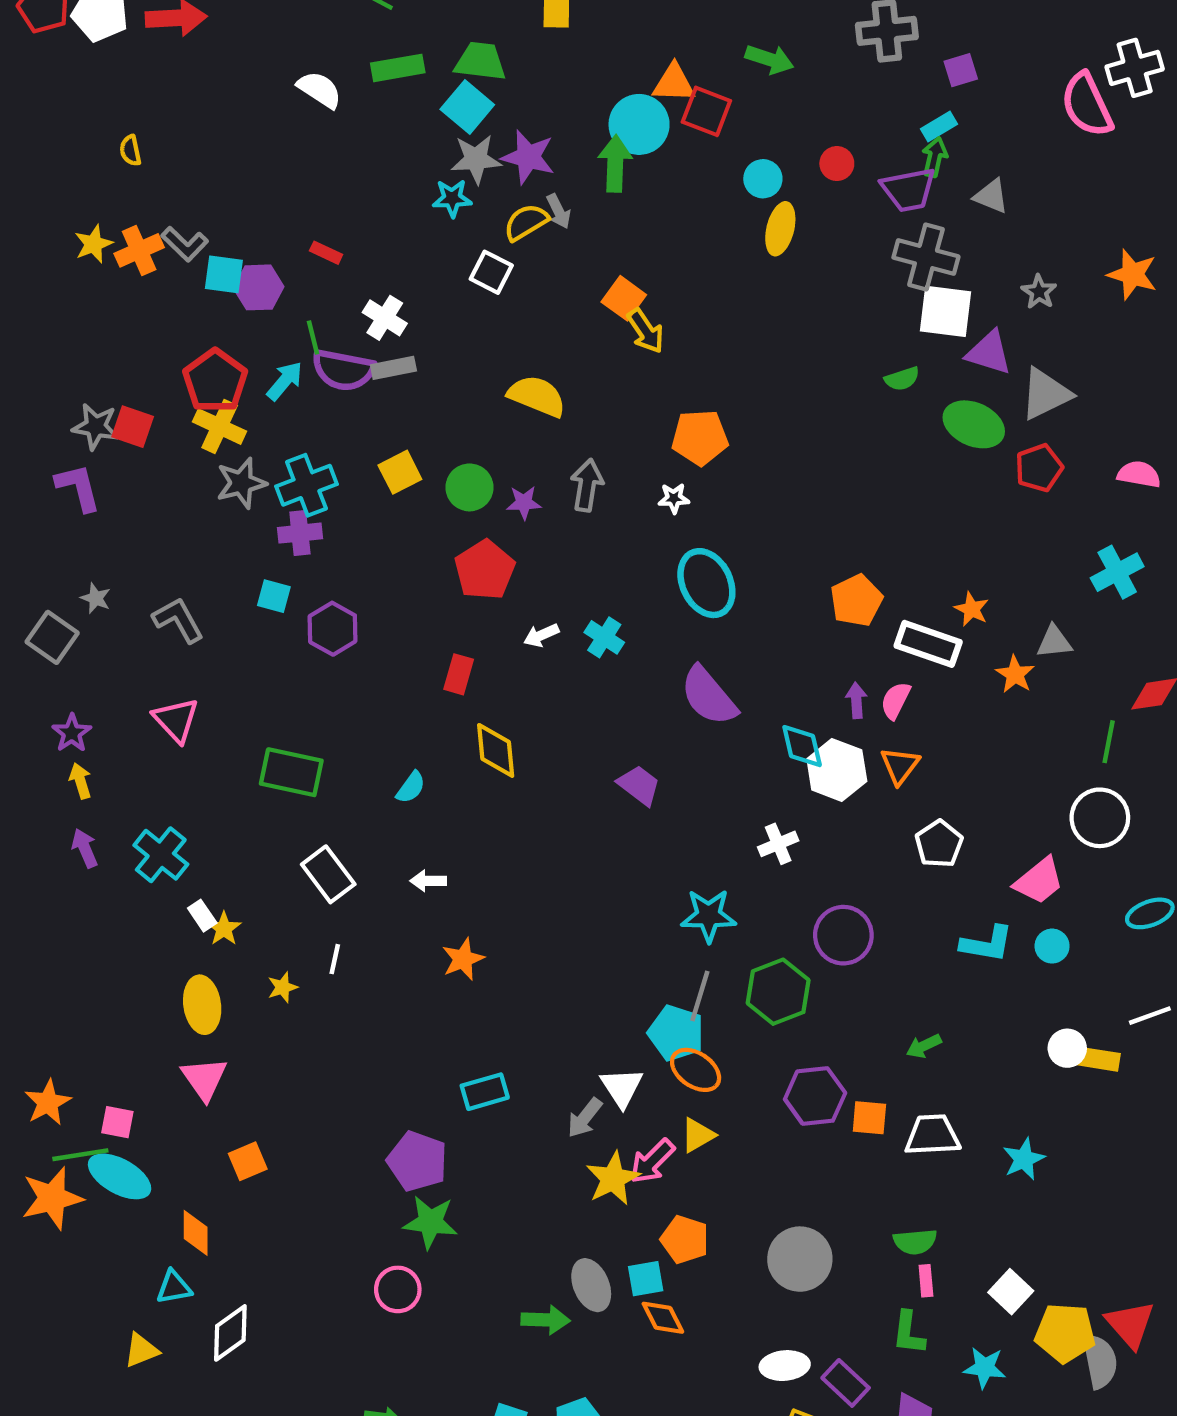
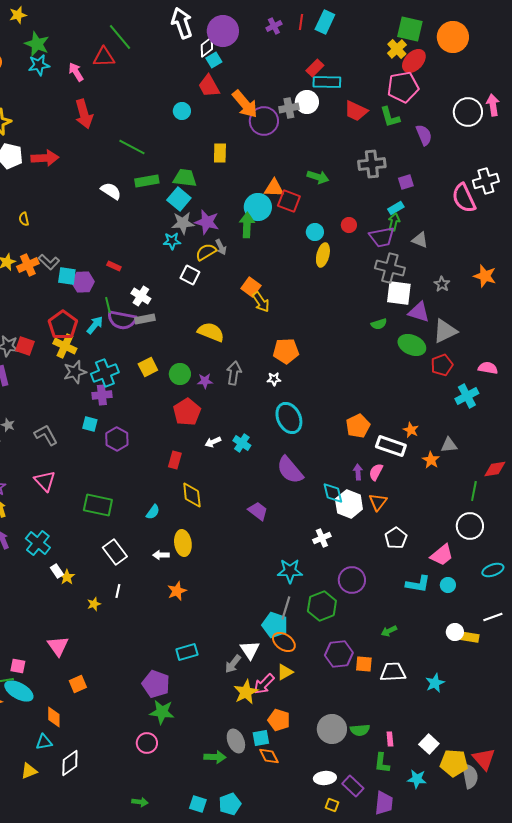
cyan cross: (1117, 572) -> (467, 396), moved
yellow ellipse: (202, 1005) -> (183, 543), moved
green semicircle: (915, 1242) -> (360, 730), moved

